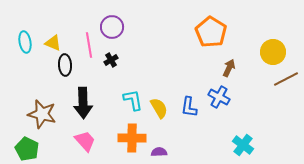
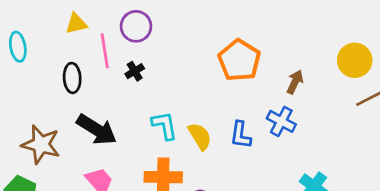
orange pentagon: (211, 32) -> (239, 60), moved
yellow triangle: (53, 43) -> (76, 24), moved, turned -36
black arrow: (83, 103) -> (97, 130), turned -56

